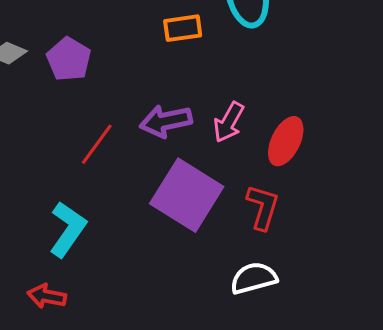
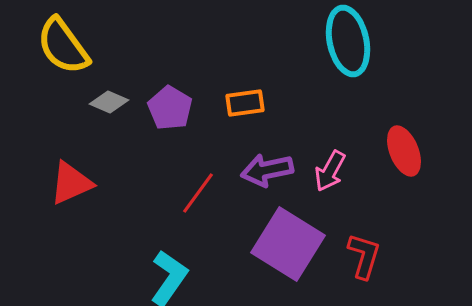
orange rectangle: (183, 28) -> (245, 103), moved
red ellipse: (286, 141) -> (404, 151), moved, turned -48

